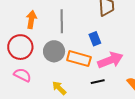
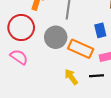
yellow arrow: (59, 88) -> (71, 77), moved

